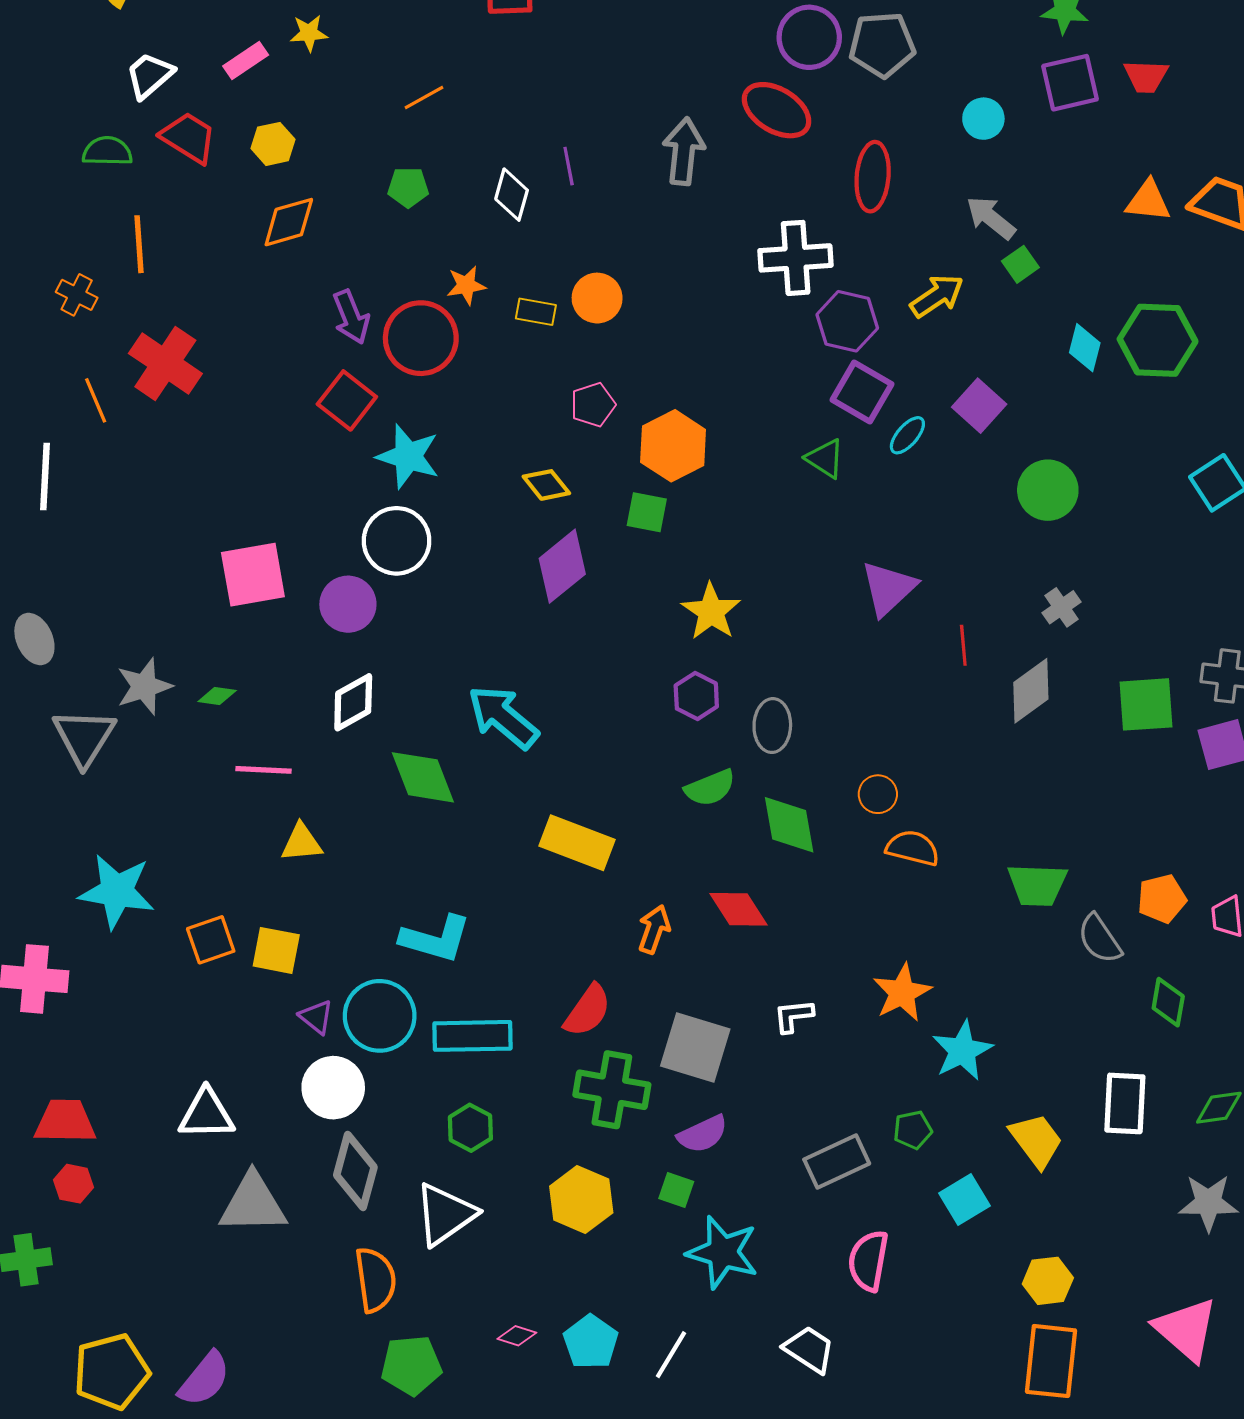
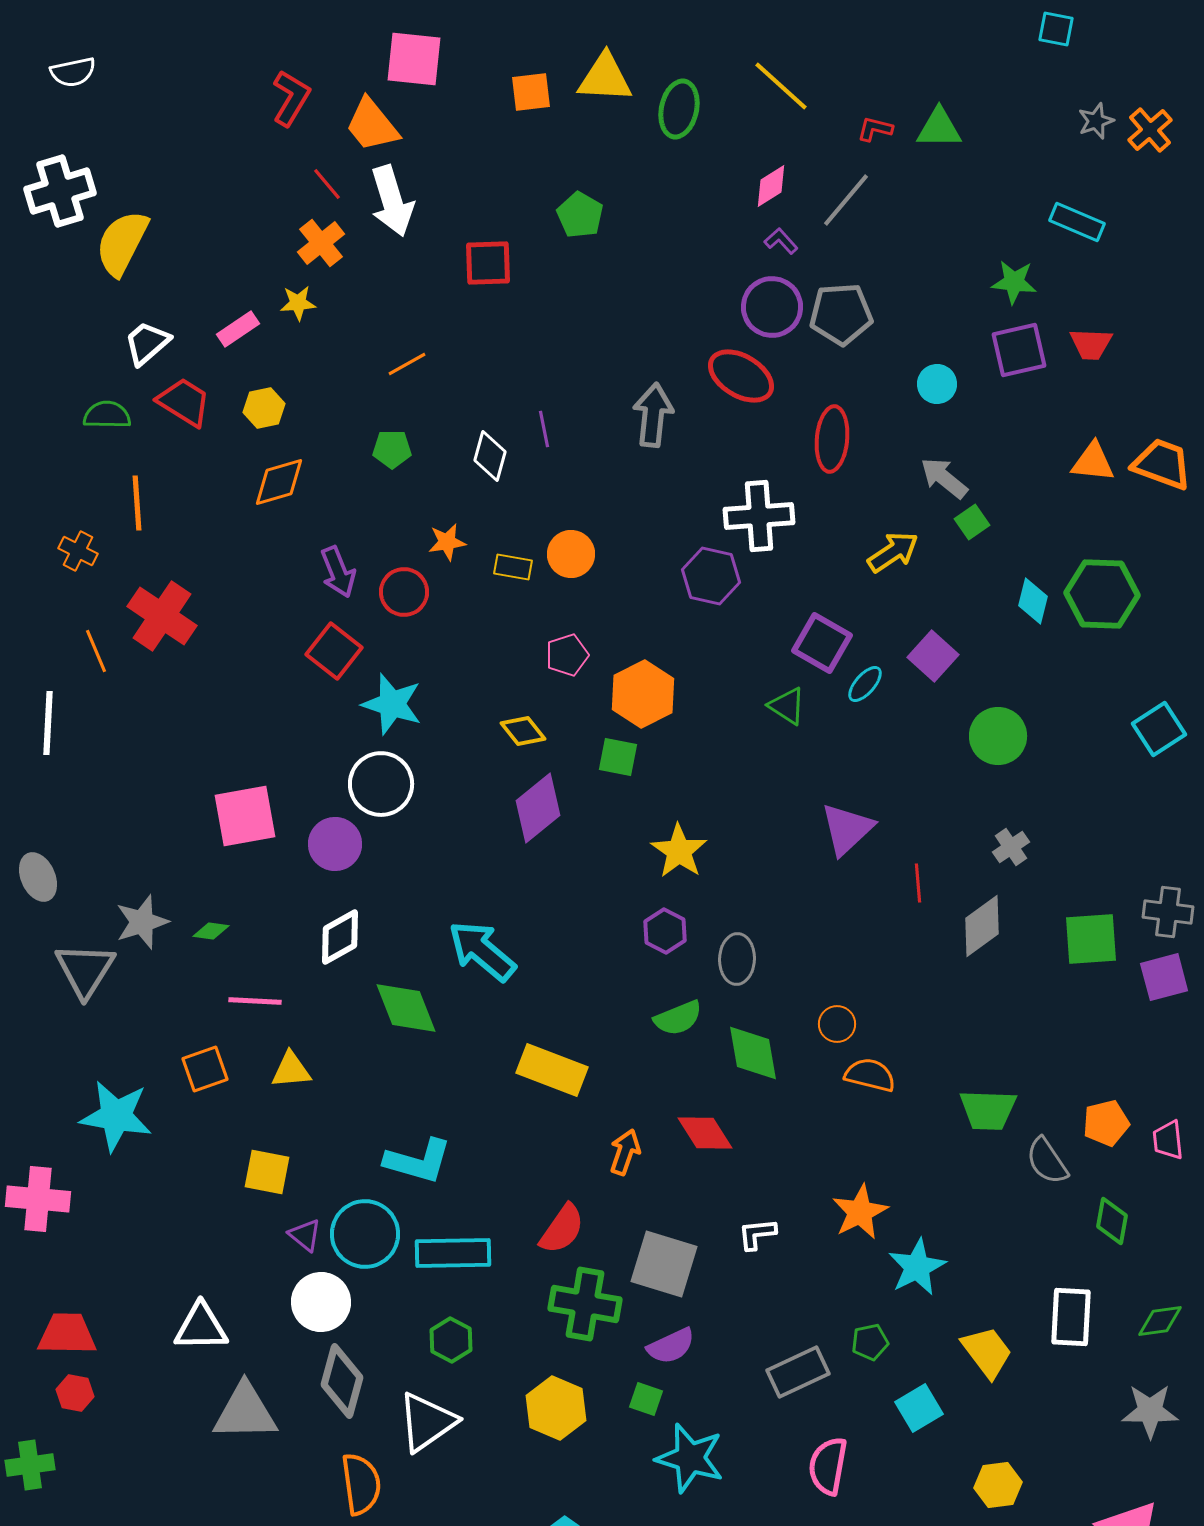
purple hexagon: (847, 321) -> (711, 576), moved
red circle: (421, 338) -> (404, 592), size x0.7
orange square: (211, 940) -> (205, 1069), moved

